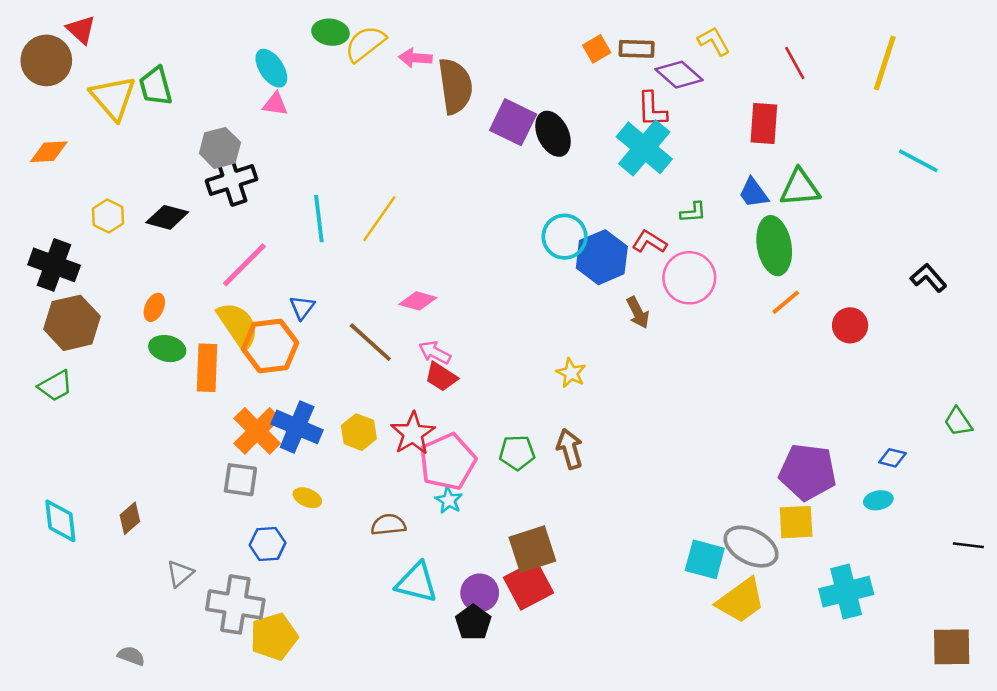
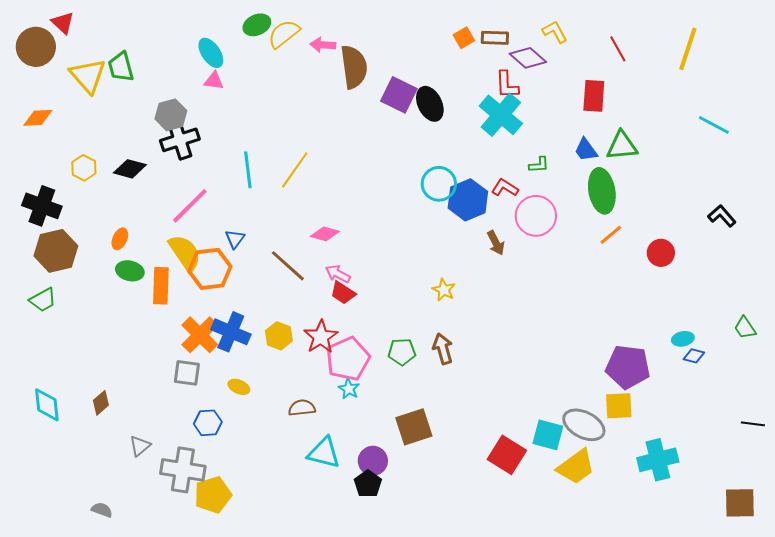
green ellipse: (330, 32) -> (257, 25), turned -32
cyan ellipse: (878, 500) -> (683, 339), moved
red square: (529, 585) -> (507, 455), moved, turned -30

